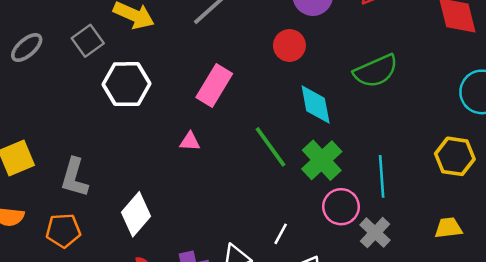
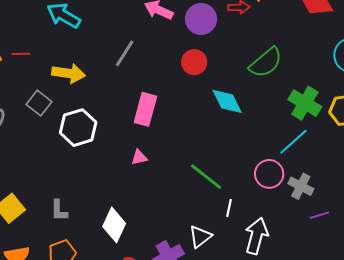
green line: (270, 147) -> (206, 177), moved
green cross: (322, 160) -> (305, 103), moved
cyan line: (382, 176) -> (293, 142), turned 68
gray L-shape: (74, 178) -> (59, 210), size x0.7

